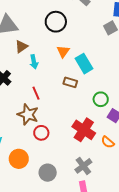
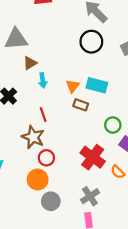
black circle: (56, 22) -> (91, 42), moved
orange triangle: (63, 51) -> (73, 86), moved
cyan rectangle: (84, 64) -> (97, 85), turned -48
orange circle: (19, 159) -> (38, 180), moved

